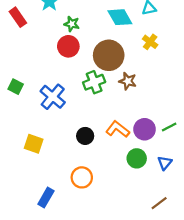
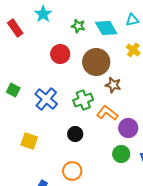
green star: (72, 24) -> (78, 26), moved
green cross: (94, 82) -> (83, 100), moved
orange L-shape: (118, 129) -> (107, 113), moved

